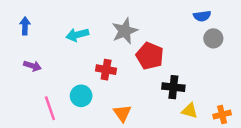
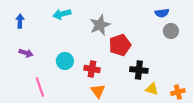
cyan arrow: (77, 35) -> (62, 14), moved
red pentagon: (150, 56) -> (120, 45), turned 30
red cross: (106, 70) -> (92, 69), moved
cyan circle: (81, 96) -> (65, 61), moved

